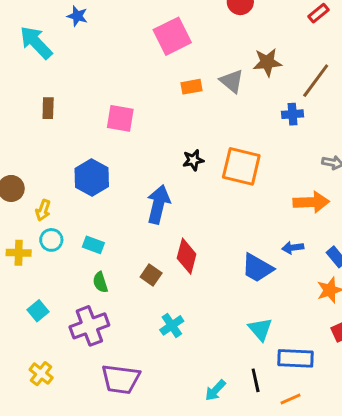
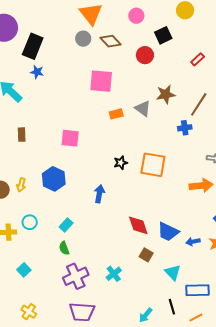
pink square: (172, 36) -> (101, 81), turned 35
blue arrow: (158, 204) -> (99, 194), size x0.7
yellow arrow: (43, 210) -> (21, 185), moved
cyan rectangle: (93, 245) -> (66, 225), moved, turned -64
blue arrow: (293, 248) -> (193, 241), moved
red diamond: (187, 256) -> (138, 225), moved, turned -30
brown square: (151, 275) -> (146, 255), moved
purple cross: (89, 326) -> (76, 276), moved

